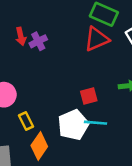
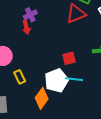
red arrow: (21, 36) -> (26, 27), moved
orange diamond: (39, 146) -> (42, 98), moved

